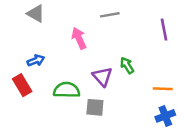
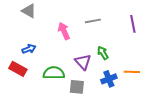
gray line: (110, 15) -> (93, 21), moved
red rectangle: (22, 85) -> (18, 69), turned -30
blue cross: (165, 116) -> (109, 79), moved

